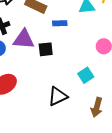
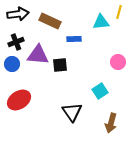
black triangle: (58, 96) -> (72, 112), turned -40

